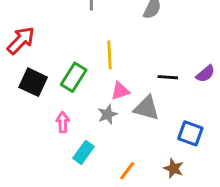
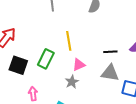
gray triangle: (147, 108) -> (110, 73), moved
pink arrow: (63, 122) -> (33, 94), moved

